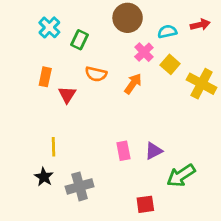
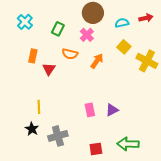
cyan cross: (49, 27) -> (25, 22), moved
pink cross: (144, 52) -> (87, 35), moved
green arrow: (181, 176) -> (128, 144), moved, turned 35
red square: (145, 204) -> (96, 149), moved

